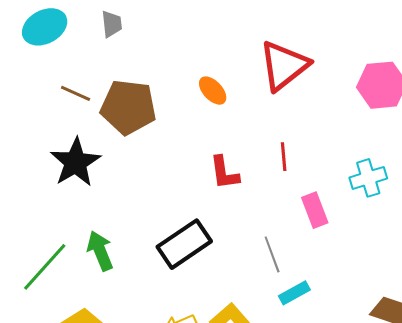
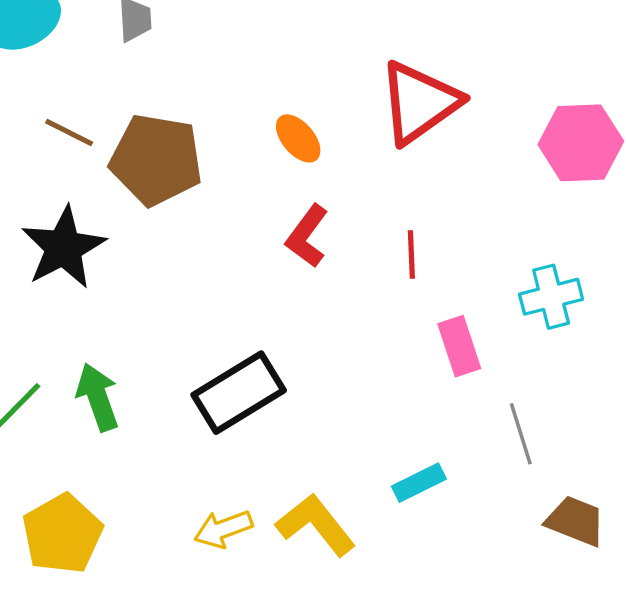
red L-shape: (224, 173) -> (307, 236), moved, turned 42
gray line: (272, 254) -> (521, 434), moved

